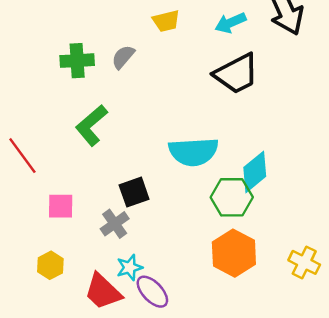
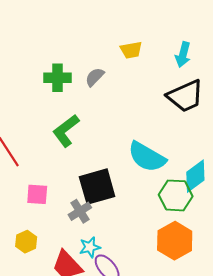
cyan arrow: (230, 23) -> (183, 55), turned -55
cyan semicircle: (193, 152) -> (147, 157), turned 30
black square: (134, 192) -> (97, 187), size x1.5

